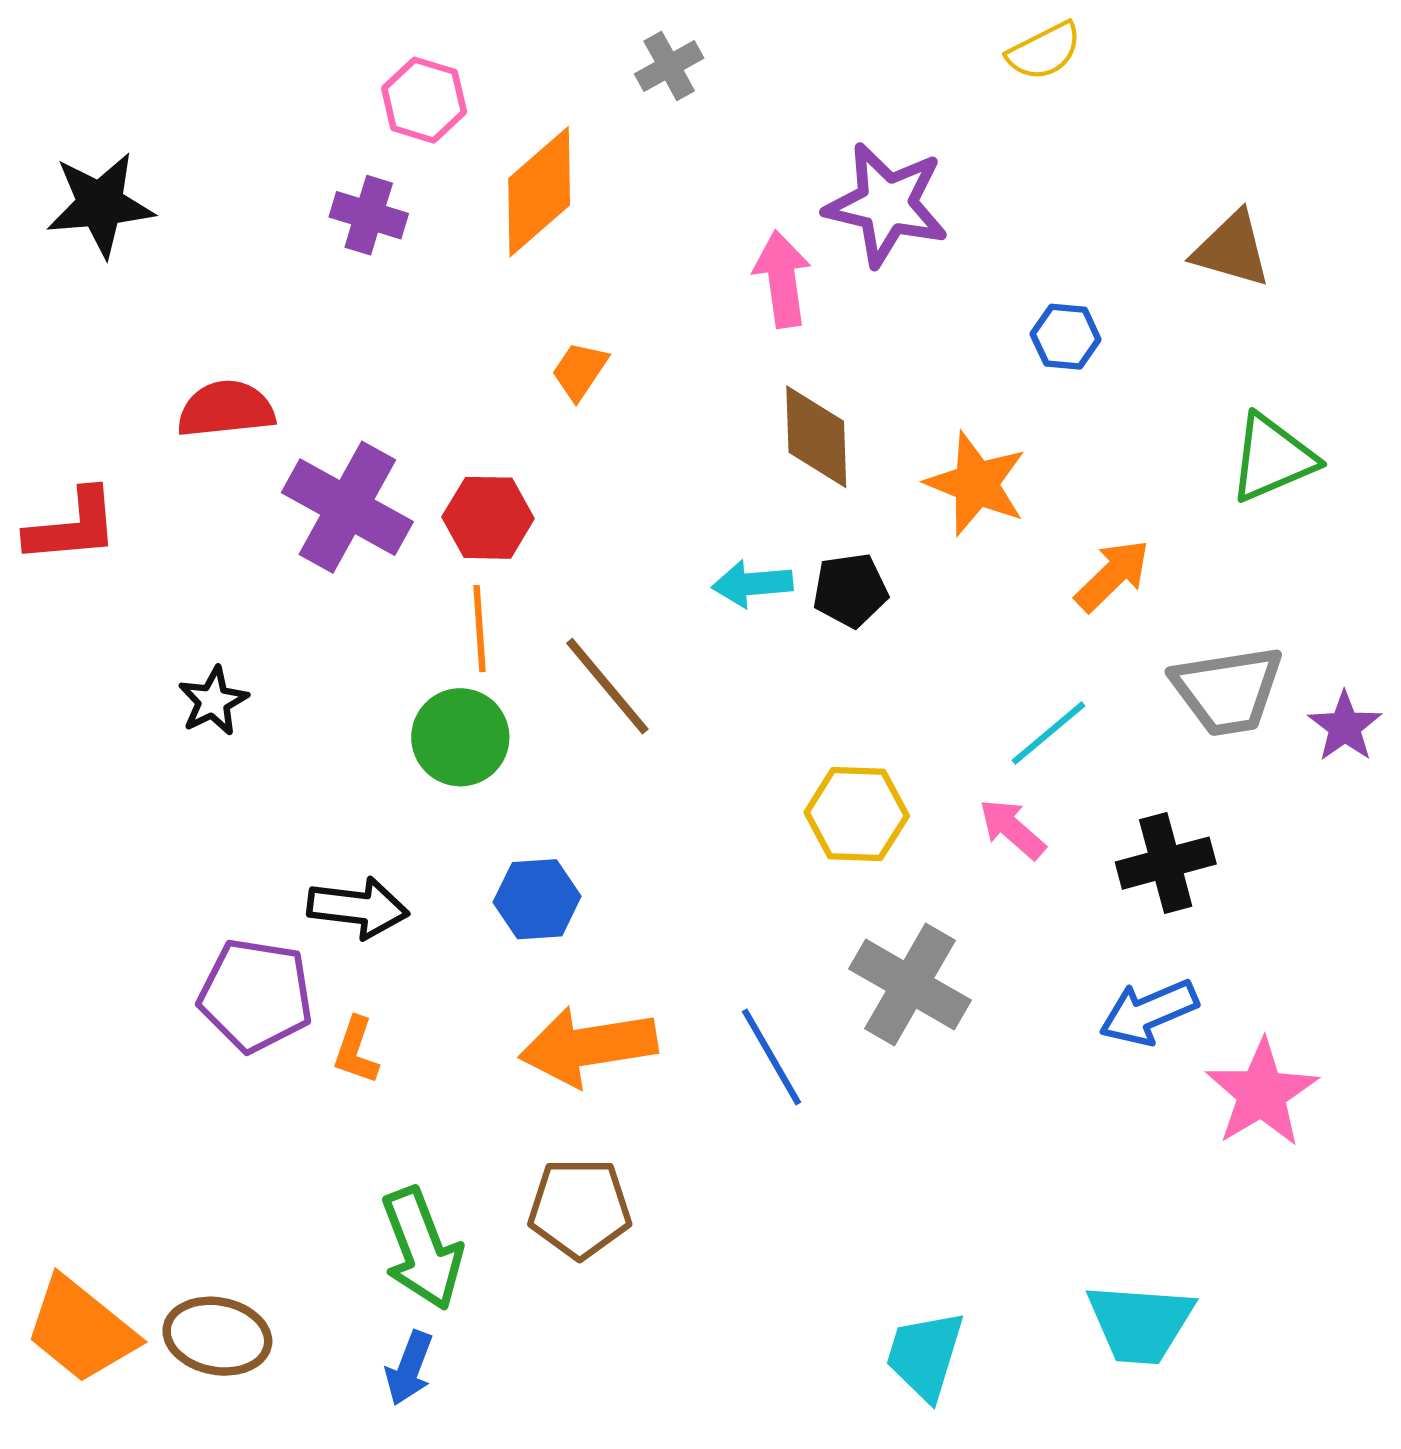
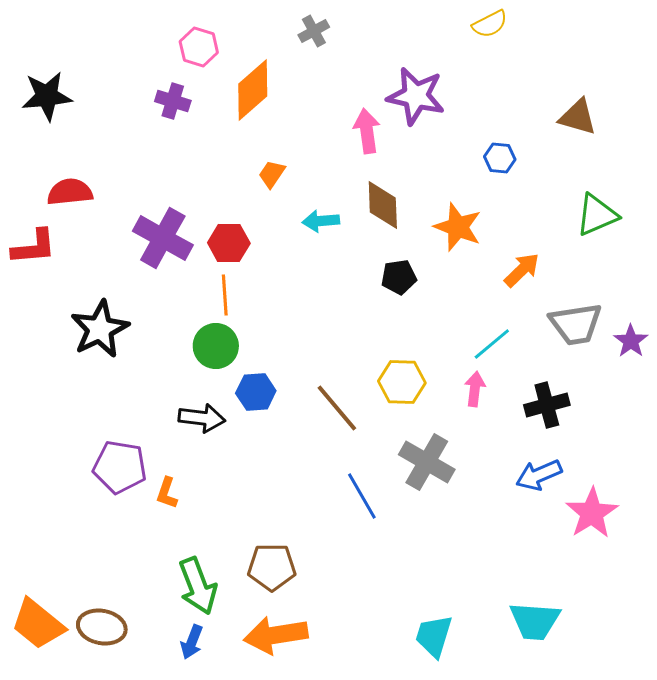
red semicircle: (226, 409) -> (70, 192), moved
cyan arrow: (752, 584) -> (321, 221), moved
brown line: (607, 686) -> (337, 408), moved
black star: (213, 701) -> (100, 329), size x1.8
pink arrow: (1012, 829) -> (475, 389), turned 56
blue hexagon: (537, 899) -> (256, 392), moved
black arrow: (358, 908) -> (202, 418), moved
orange arrow: (588, 1046) -> (276, 635), moved

